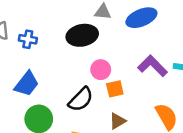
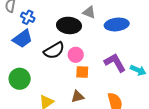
blue trapezoid: (27, 84) -> (23, 39), moved
black semicircle: (81, 99) -> (54, 51), moved

